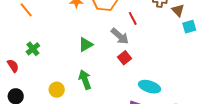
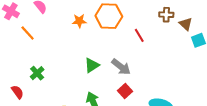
gray arrow: (120, 36) -> (121, 67), moved
red square: (124, 58) -> (125, 91), moved

